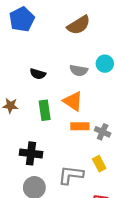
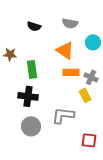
cyan circle: (105, 64) -> (93, 42), moved
green rectangle: (45, 110) -> (32, 69), moved
yellow rectangle: (99, 164) -> (85, 95), moved

